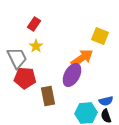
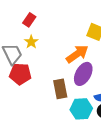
purple ellipse: (72, 75) -> (83, 74), moved
brown rectangle: (48, 96) -> (60, 89), moved

